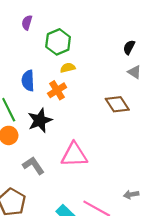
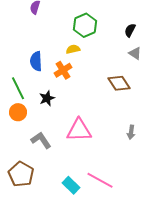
green hexagon: (58, 42) -> (85, 25), moved
black star: (40, 120) -> (47, 98), size x0.7
gray arrow: (131, 195) -> (131, 132), moved, turned -72

